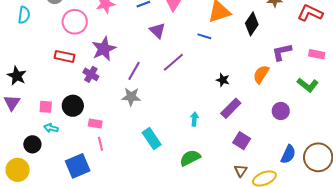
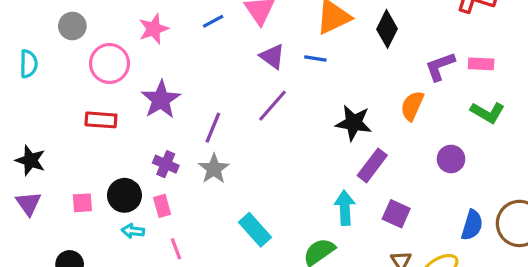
purple triangle: (157, 31) -> (272, 56), moved
pink rectangle: (317, 54) -> (481, 64), moved
purple cross: (91, 74) -> (166, 164), moved
black star: (223, 80) -> (354, 123), size x1.6
gray star: (131, 97) -> (214, 169), turned -30
cyan arrow: (194, 119) -> (345, 208), moved, size x1.5
pink rectangle: (95, 124) -> (162, 206), moved, turned 72
cyan arrow: (51, 128) -> (133, 231), moved

